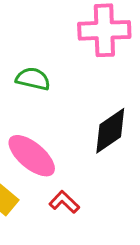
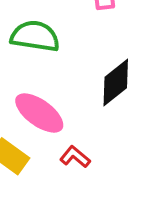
green semicircle: (33, 79) -> (35, 36), size x1.4

